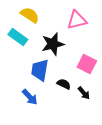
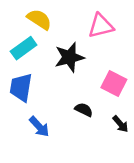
cyan rectangle: (18, 37) -> (24, 48), turned -72
blue trapezoid: (40, 70) -> (21, 87), moved
black arrow: (84, 93) -> (120, 124), moved

